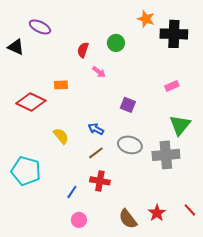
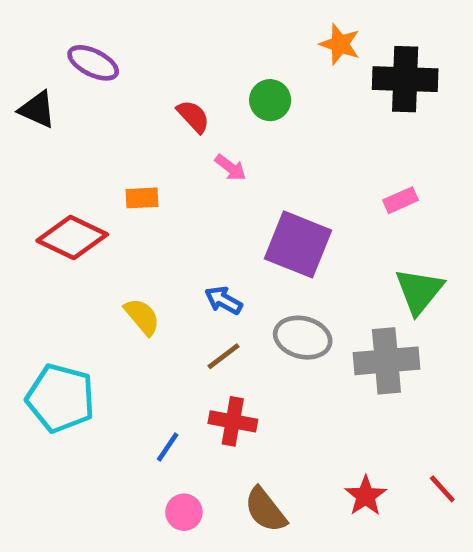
red semicircle: (83, 50) -> (193, 116), turned 119
purple square: (128, 105) -> (298, 244), size x1.8
brown semicircle: (128, 219) -> (265, 510), moved

